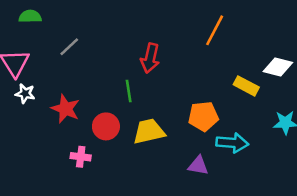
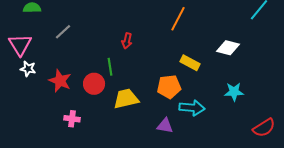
red arrow: (150, 58) -> (127, 41), size x0.7
yellow rectangle: (246, 86) -> (190, 63), moved
red circle: (106, 126) -> (94, 84), moved

